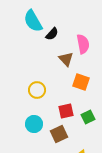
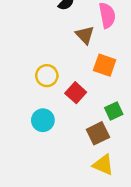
red square: (66, 111) -> (76, 93), moved, turned -35
brown square: (59, 134) -> (98, 133), moved

